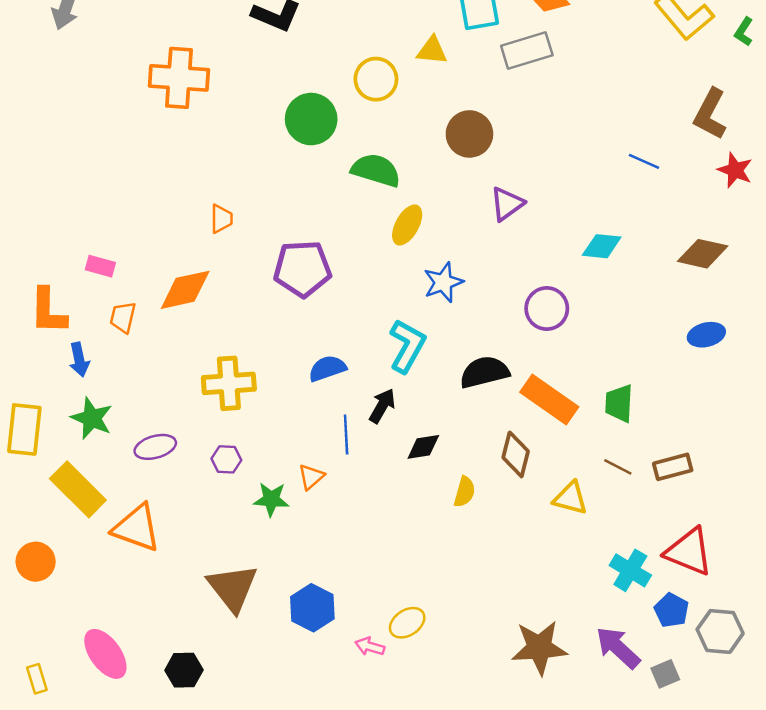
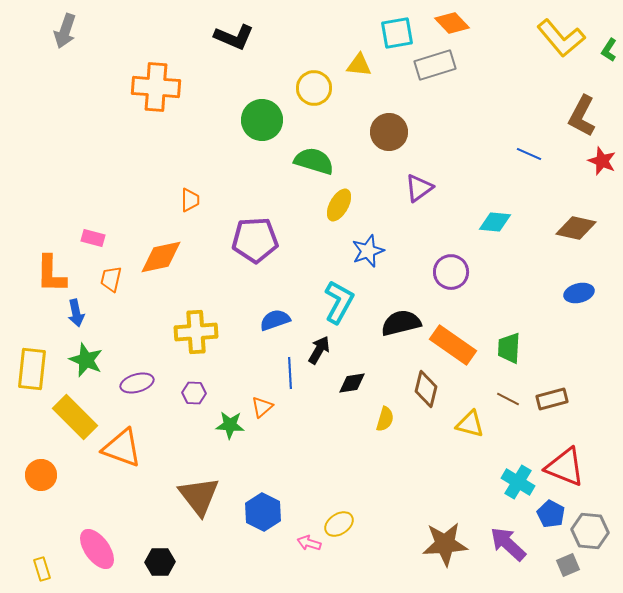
gray square: (665, 674) -> (568, 565), moved

